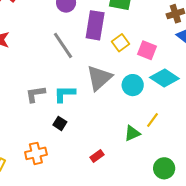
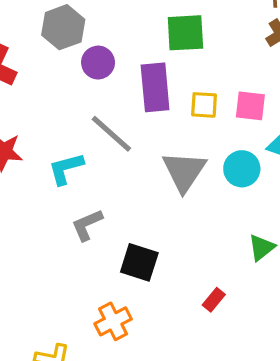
yellow square: (121, 43) -> (204, 105), turned -36
cyan L-shape: (65, 94) -> (66, 169), moved
black square: (60, 123) -> (139, 262), size x1.6

